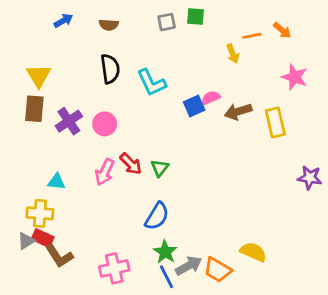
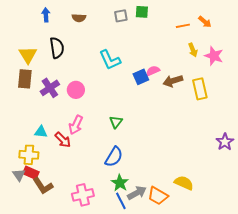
blue arrow: (63, 21) -> (46, 15), turned -64
yellow arrow: (233, 54) -> (193, 50), moved
black semicircle: (110, 69) -> (57, 48), moved
red arrow: (131, 164) -> (63, 140), moved
purple star: (310, 178) -> (225, 142), moved, turned 30
gray triangle: (26, 241) -> (19, 175), turned -32

